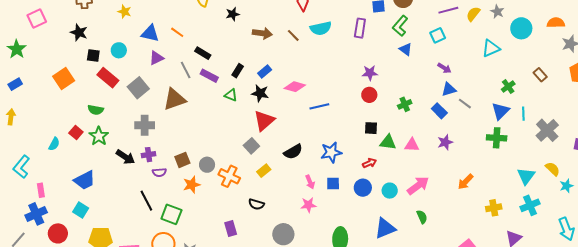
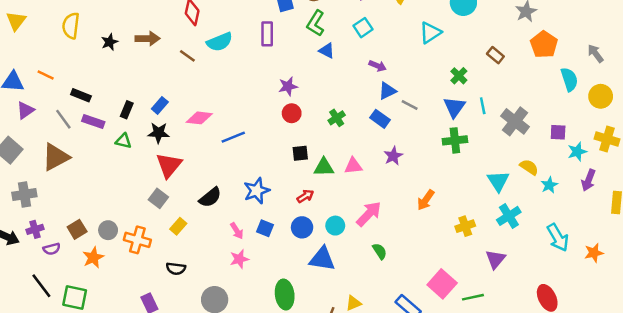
brown arrow: (262, 33) -> (148, 39), moved
blue square: (333, 184) -> (265, 228), turned 32
blue triangle: (385, 228) -> (322, 259), moved, turned 40

